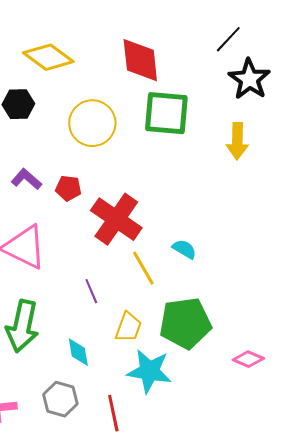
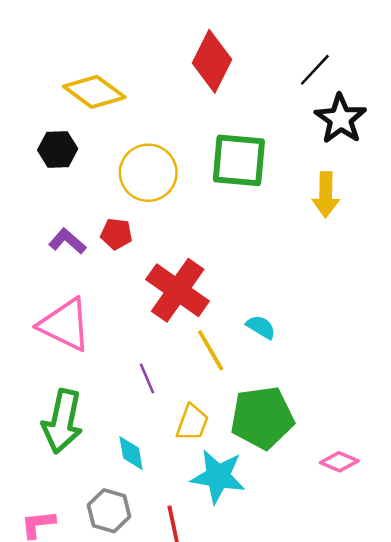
red diamond: (140, 60) -> (212, 61), moved, turned 33
red pentagon: (68, 188) -> (116, 234), moved

